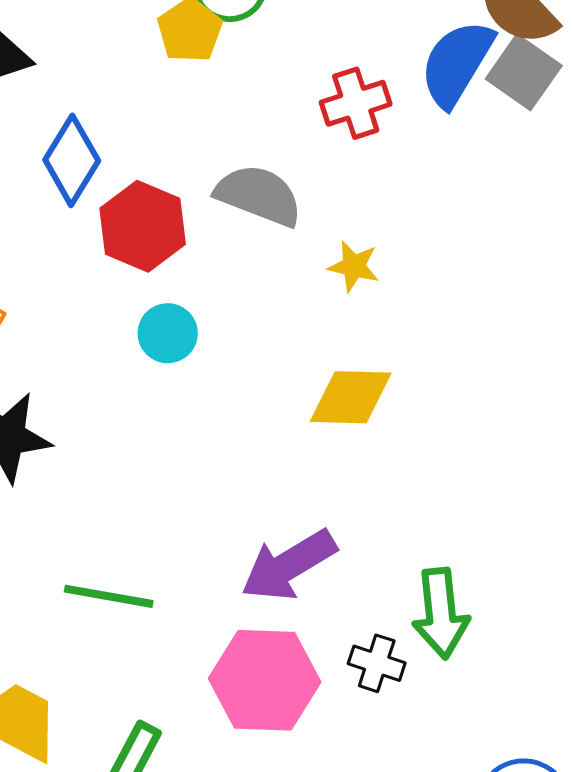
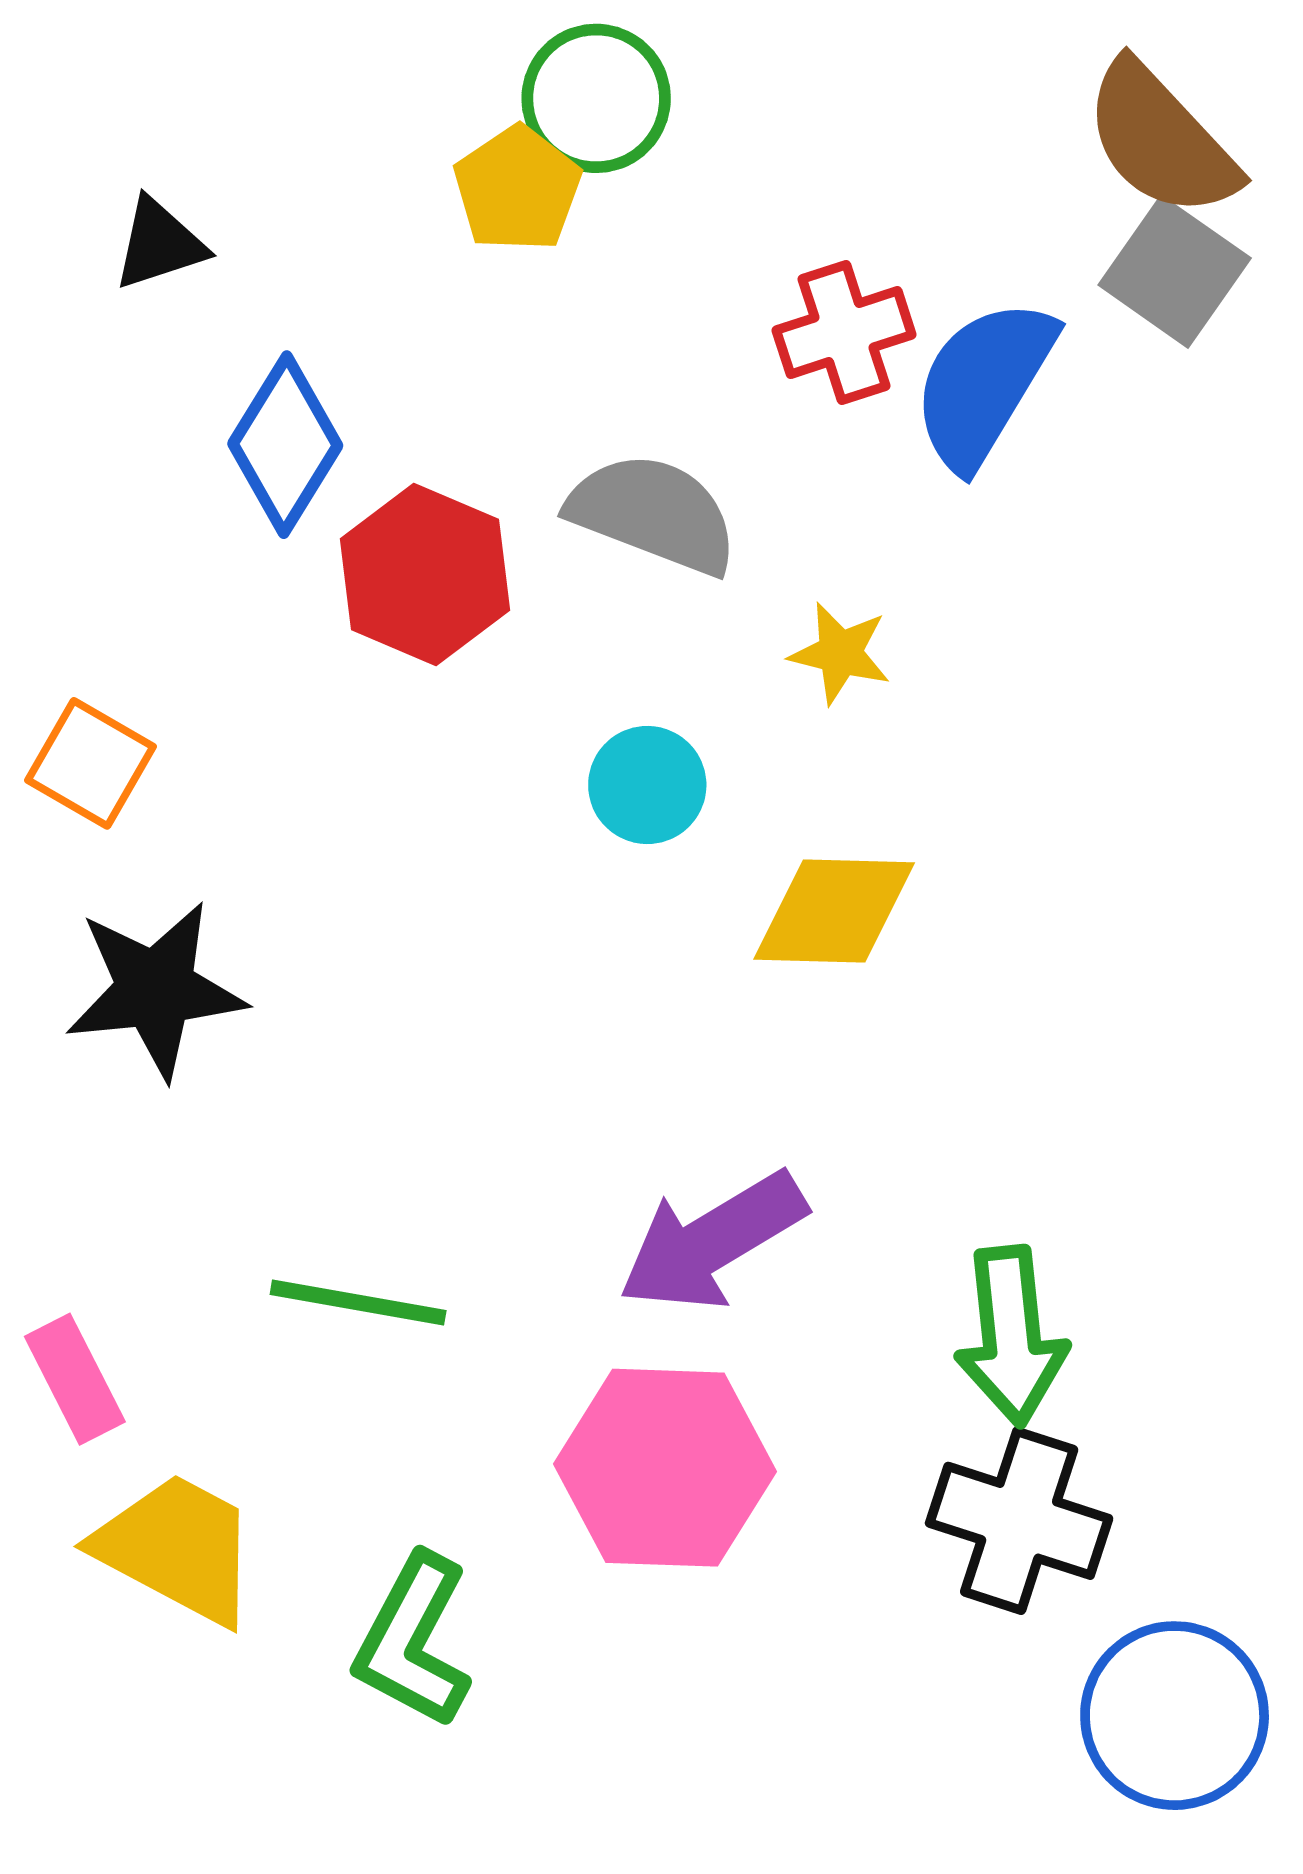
blue semicircle: (457, 63) -> (984, 384), moved
cyan circle: (168, 333) -> (647, 785), moved
black cross: (377, 663) -> (1019, 1521), moved, size x1.6

